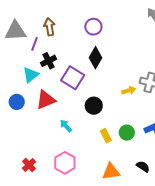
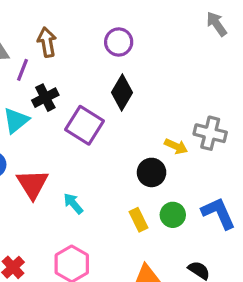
yellow arrow: (129, 91) -> (176, 146), turned 40
red triangle: (46, 100) -> (32, 184), moved, turned -40
black circle: (94, 106) -> (152, 172), moved

